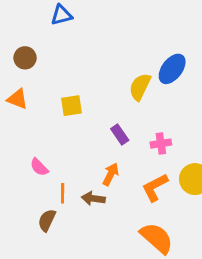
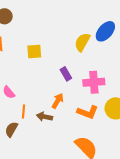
pink cross: (161, 144) -> (94, 82), size x1.5
orange L-shape: (155, 187) -> (88, 112), turned -135

